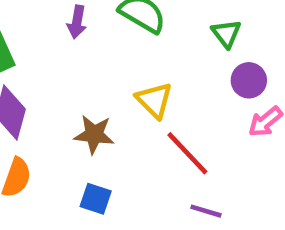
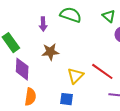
yellow triangle: (154, 100) -> (75, 76), moved, turned 42
brown star: (94, 134) -> (50, 52), moved

